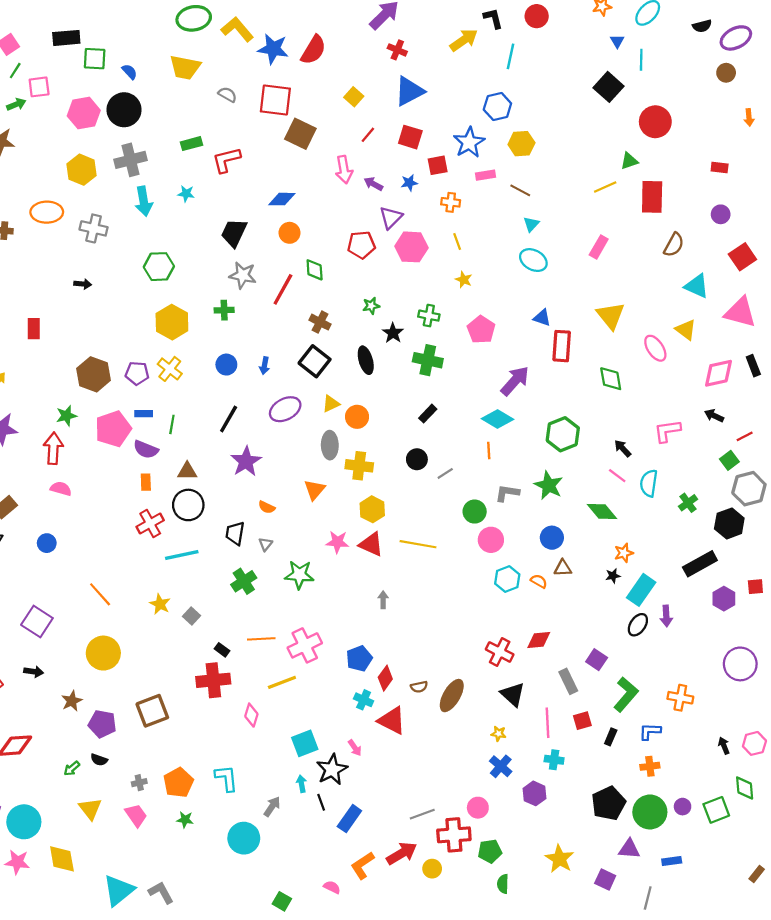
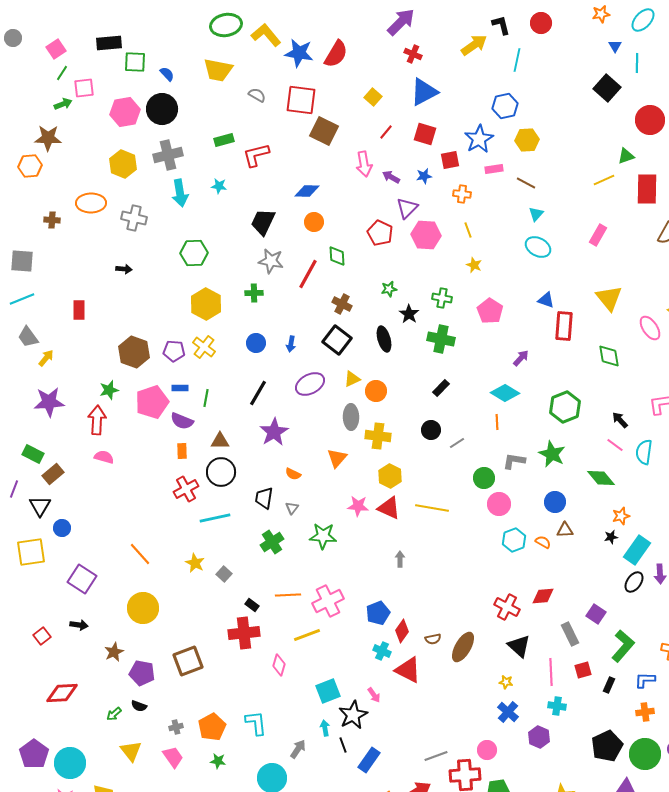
red pentagon: (361, 245) -> (380, 233), turned 30
purple arrow: (515, 381) -> (521, 358), size x0.6
blue circle: (47, 543) -> (62, 528), moved

